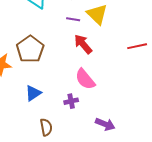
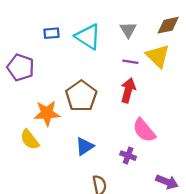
red arrow: (83, 44) -> (128, 90), moved, turned 55
purple cross: (71, 101) -> (128, 156), turned 32

